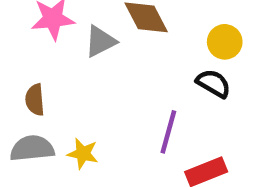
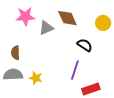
yellow circle: (225, 42) -> (103, 23), moved
black semicircle: (213, 83) -> (85, 45), moved

